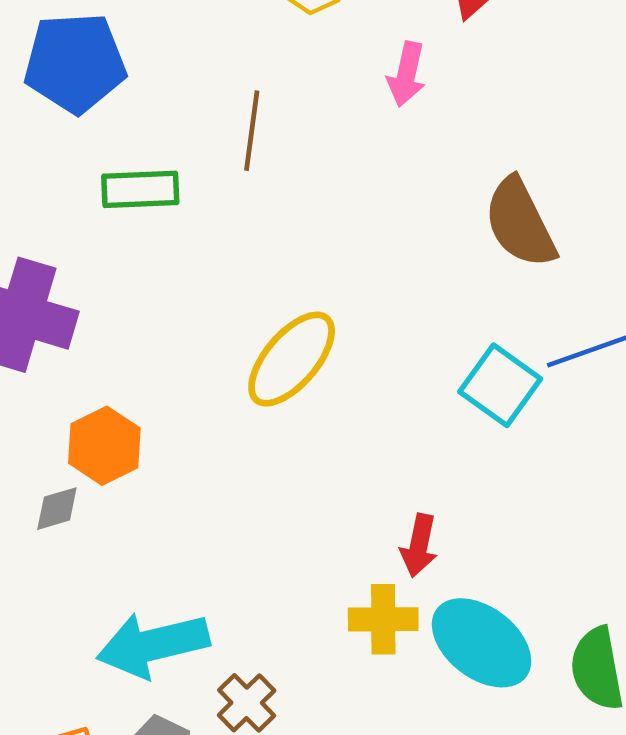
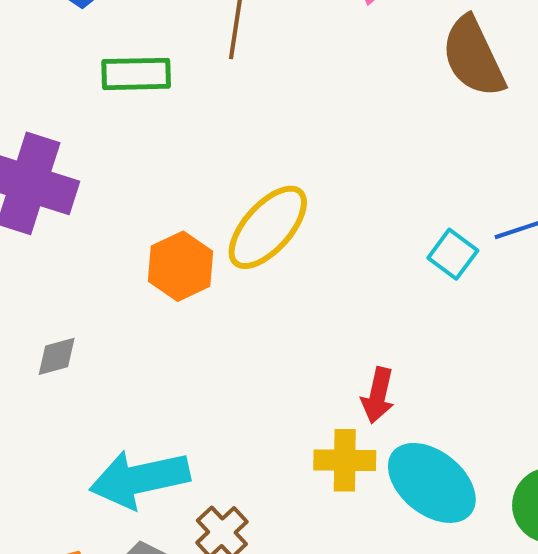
brown semicircle: (520, 223) -> (473, 57), moved
cyan square: (500, 385) -> (453, 254), size x0.7
orange hexagon: (104, 446) -> (181, 266), moved

